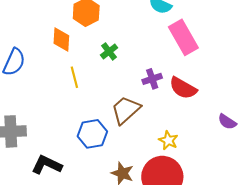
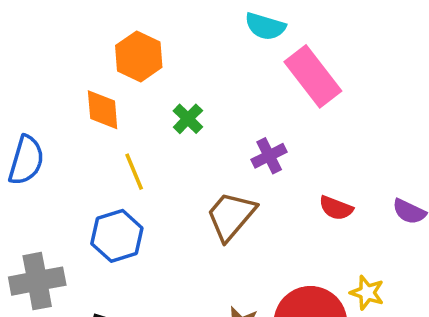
red semicircle: (183, 88) -> (336, 208), moved, size x0.7
blue hexagon: (92, 134) -> (117, 236), moved
yellow star: (168, 140) -> (367, 293), moved

